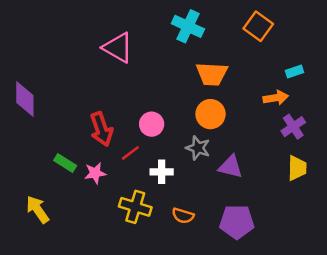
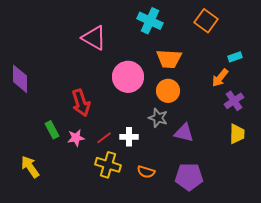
orange arrow: (276, 98) -> (220, 78), turned 138
pink circle: (152, 124) -> (128, 77), moved, size x1.6
red line: (130, 153) -> (104, 138), moved
green rectangle: (65, 163) -> (52, 130), turned 30

